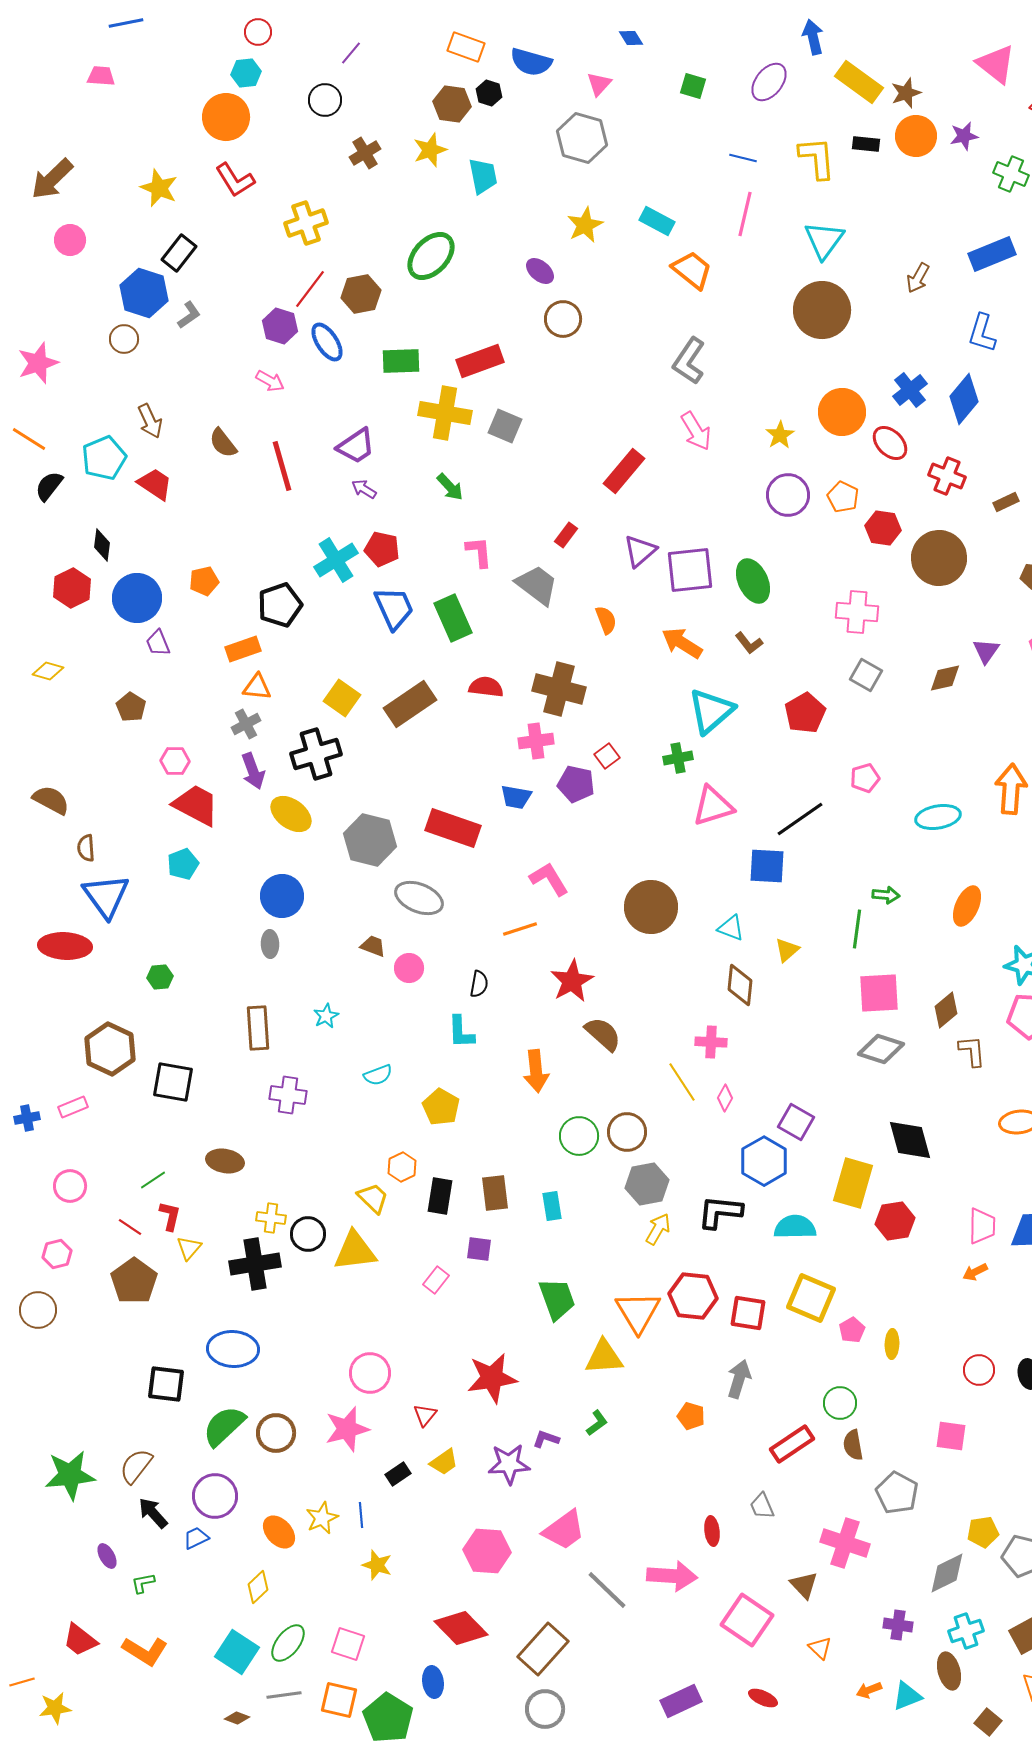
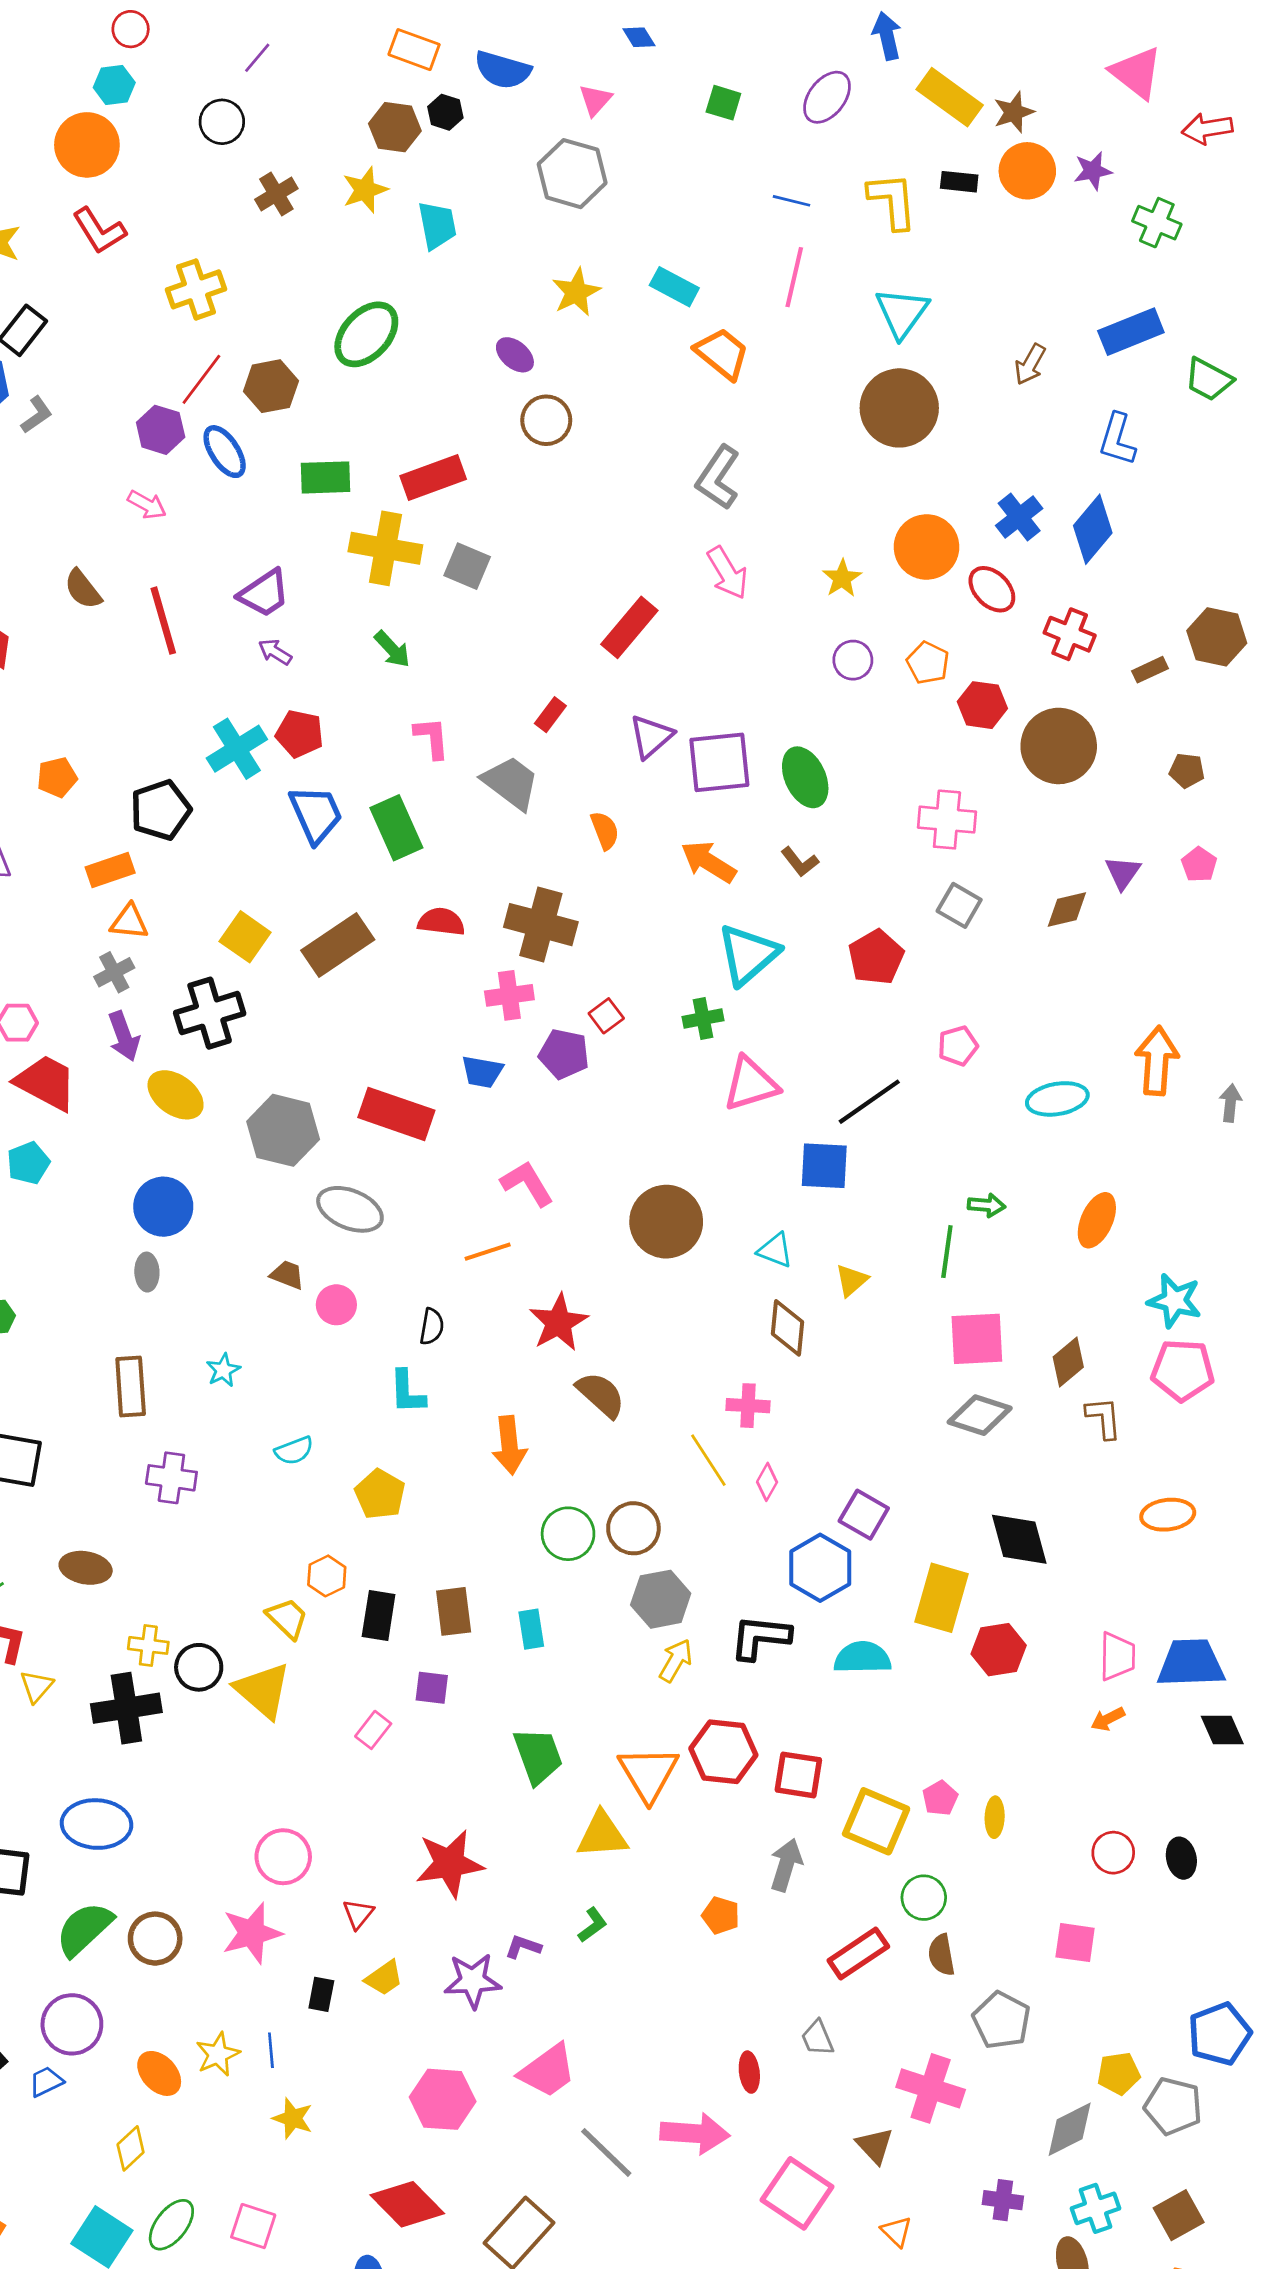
purple circle: (788, 495) -> (853, 660), size x0.7
yellow triangle: (355, 1251) -> (263, 1690), turned 48
yellow square: (811, 1298) -> (876, 1821), moved
black rectangle: (398, 1474) -> (321, 1994), turned -45

